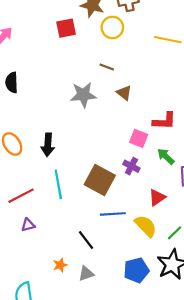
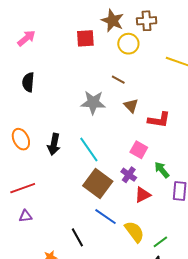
red L-shape: (164, 121) -> (159, 120), moved
cyan line: (58, 184) -> (89, 149), moved, turned -32
red triangle: (157, 197) -> (143, 195), moved
blue line: (113, 214) -> (106, 217), turned 30

